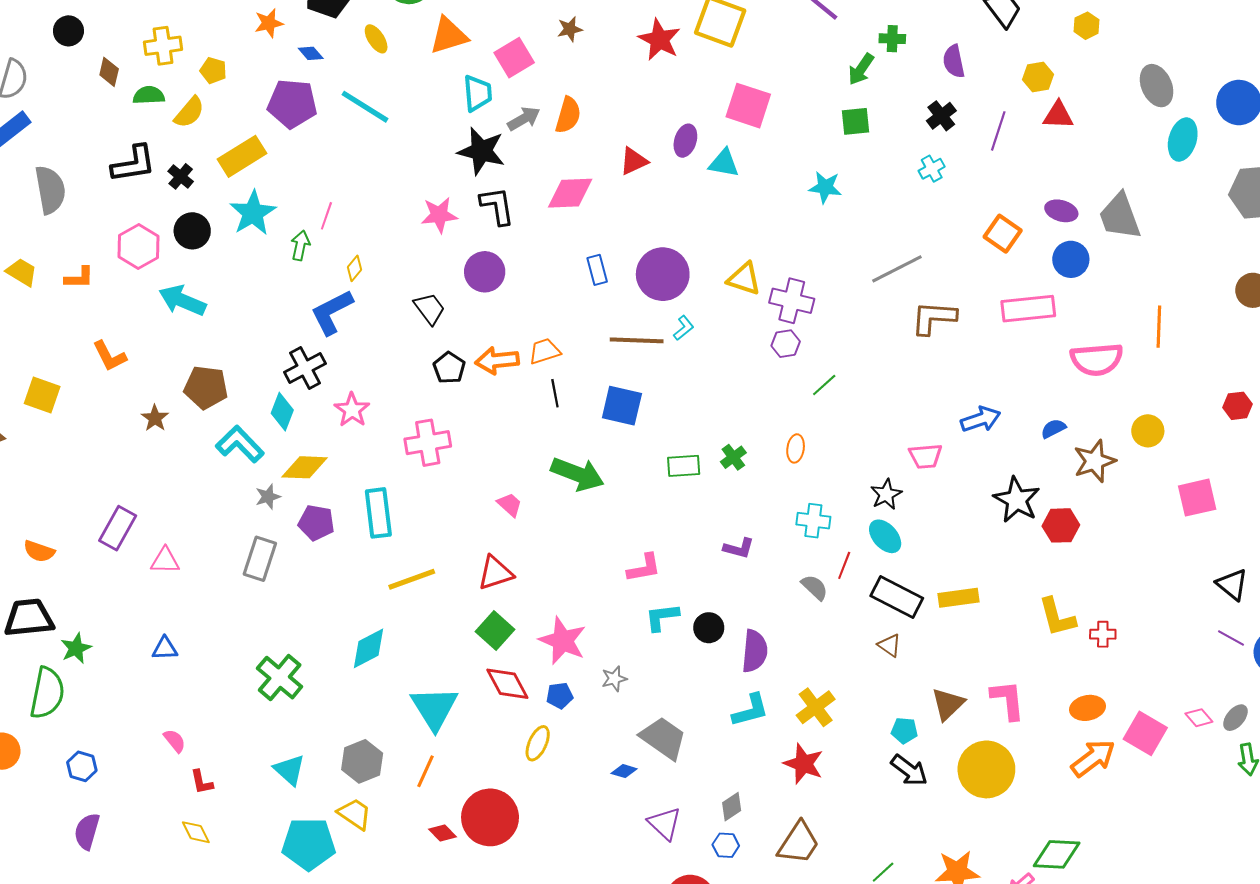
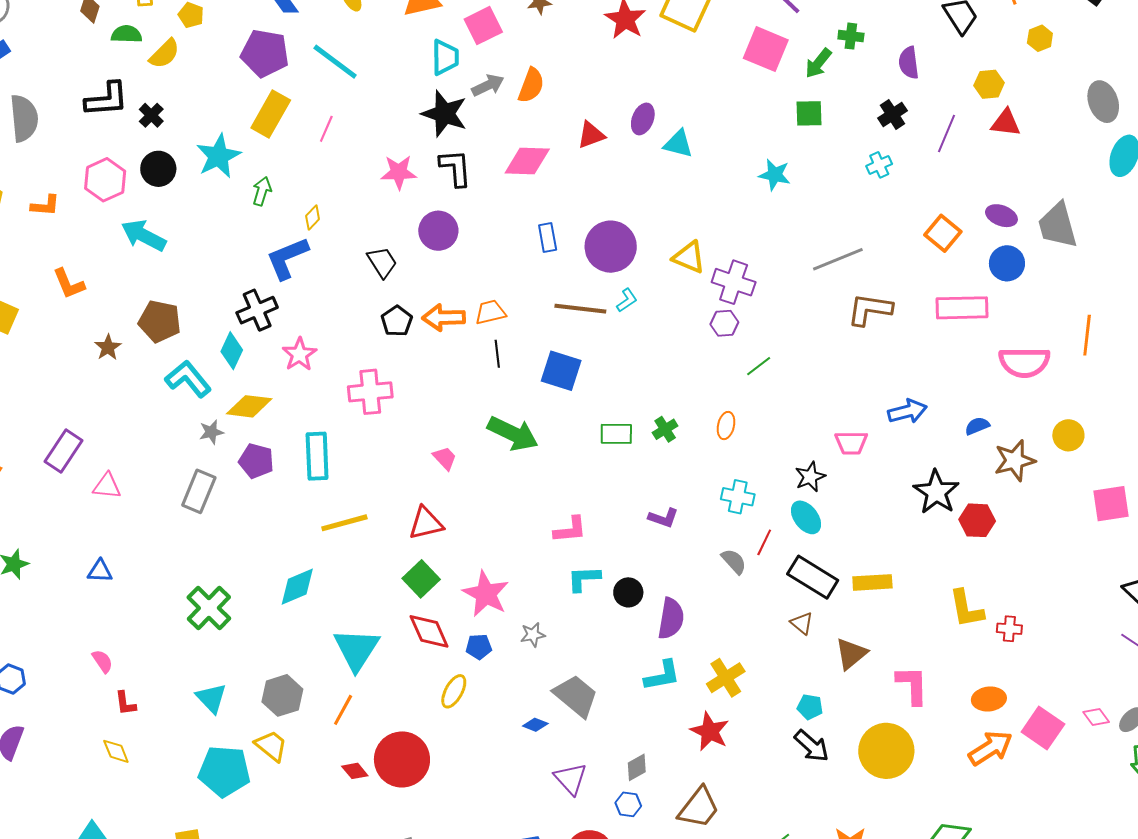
pink square: (748, 106) -> (766, 49), moved
yellow rectangle: (242, 156) -> (271, 114), moved, turned -33
pink line: (326, 216) -> (326, 129), moved
brown triangle: (948, 704) -> (851, 654), moved

